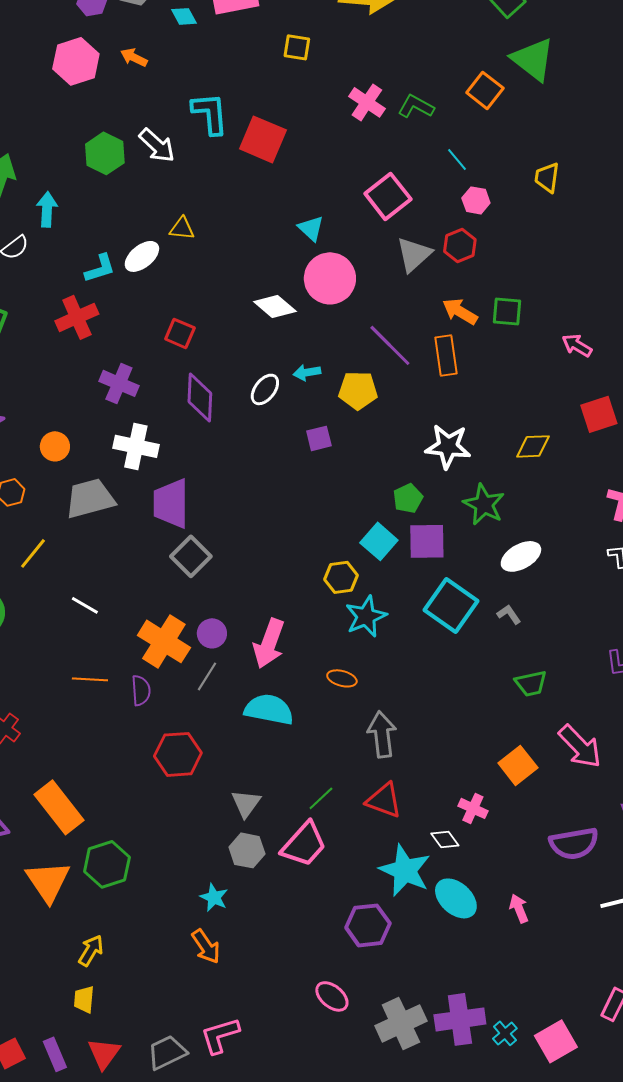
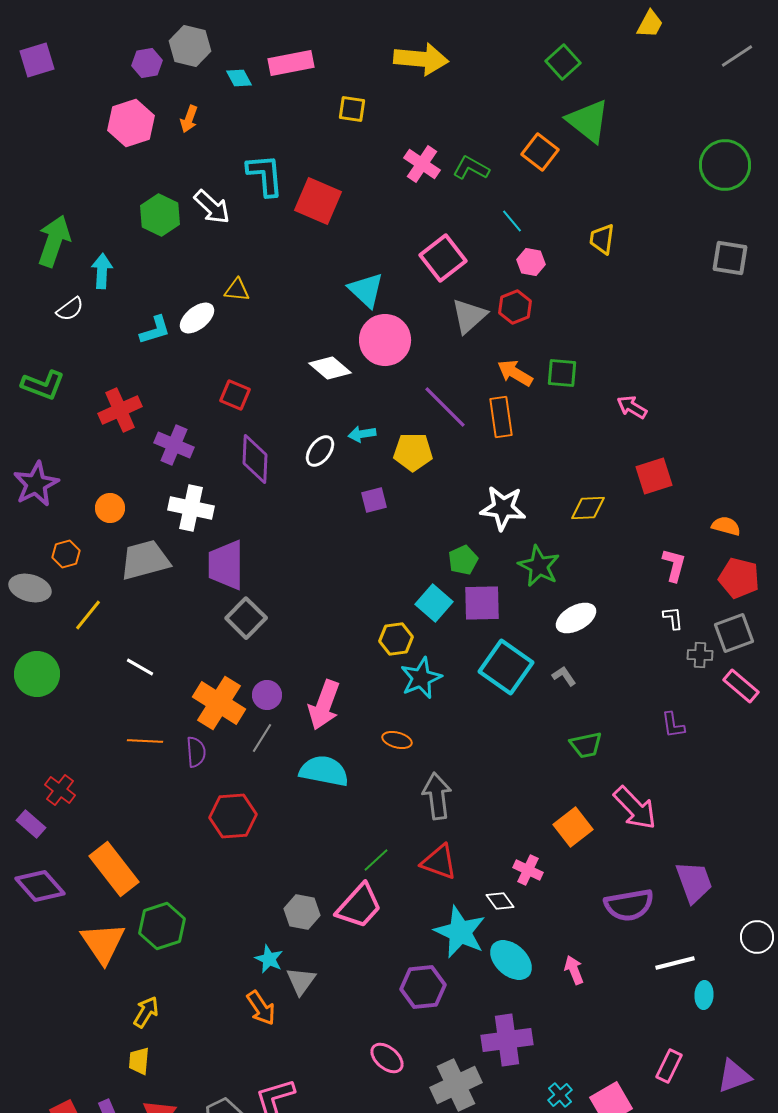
orange arrow: (134, 57) -> (189, 119), turned -96
cyan triangle: (311, 228) -> (366, 290), size x1.4
red cross: (77, 317) -> (120, 410), moved
gray triangle: (246, 803) -> (301, 981), moved
purple cross: (460, 1019) -> (507, 1040), moved

